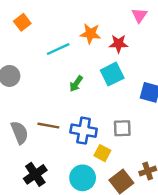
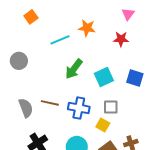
red star: (119, 44) -> (121, 39), moved
cyan square: (112, 74) -> (104, 77), moved
green arrow: (76, 84) -> (74, 69), size x1.5
yellow square: (102, 153) -> (103, 125), moved

